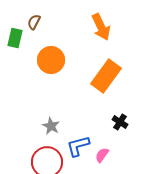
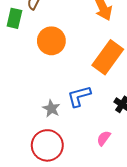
blue L-shape: (78, 146) -> (79, 96), moved

